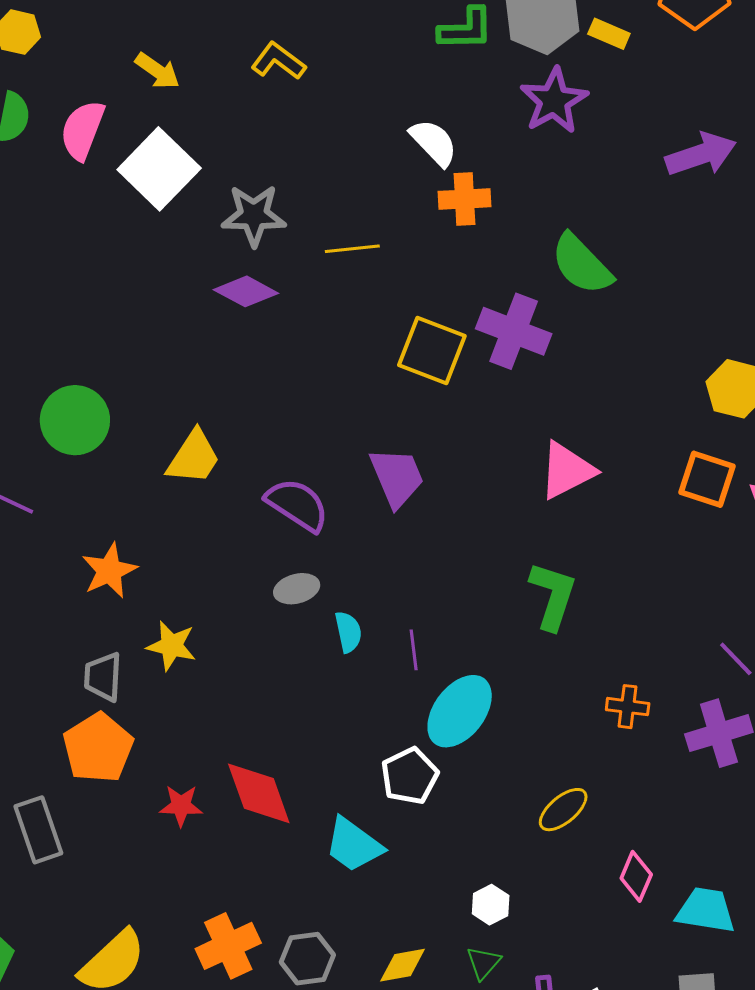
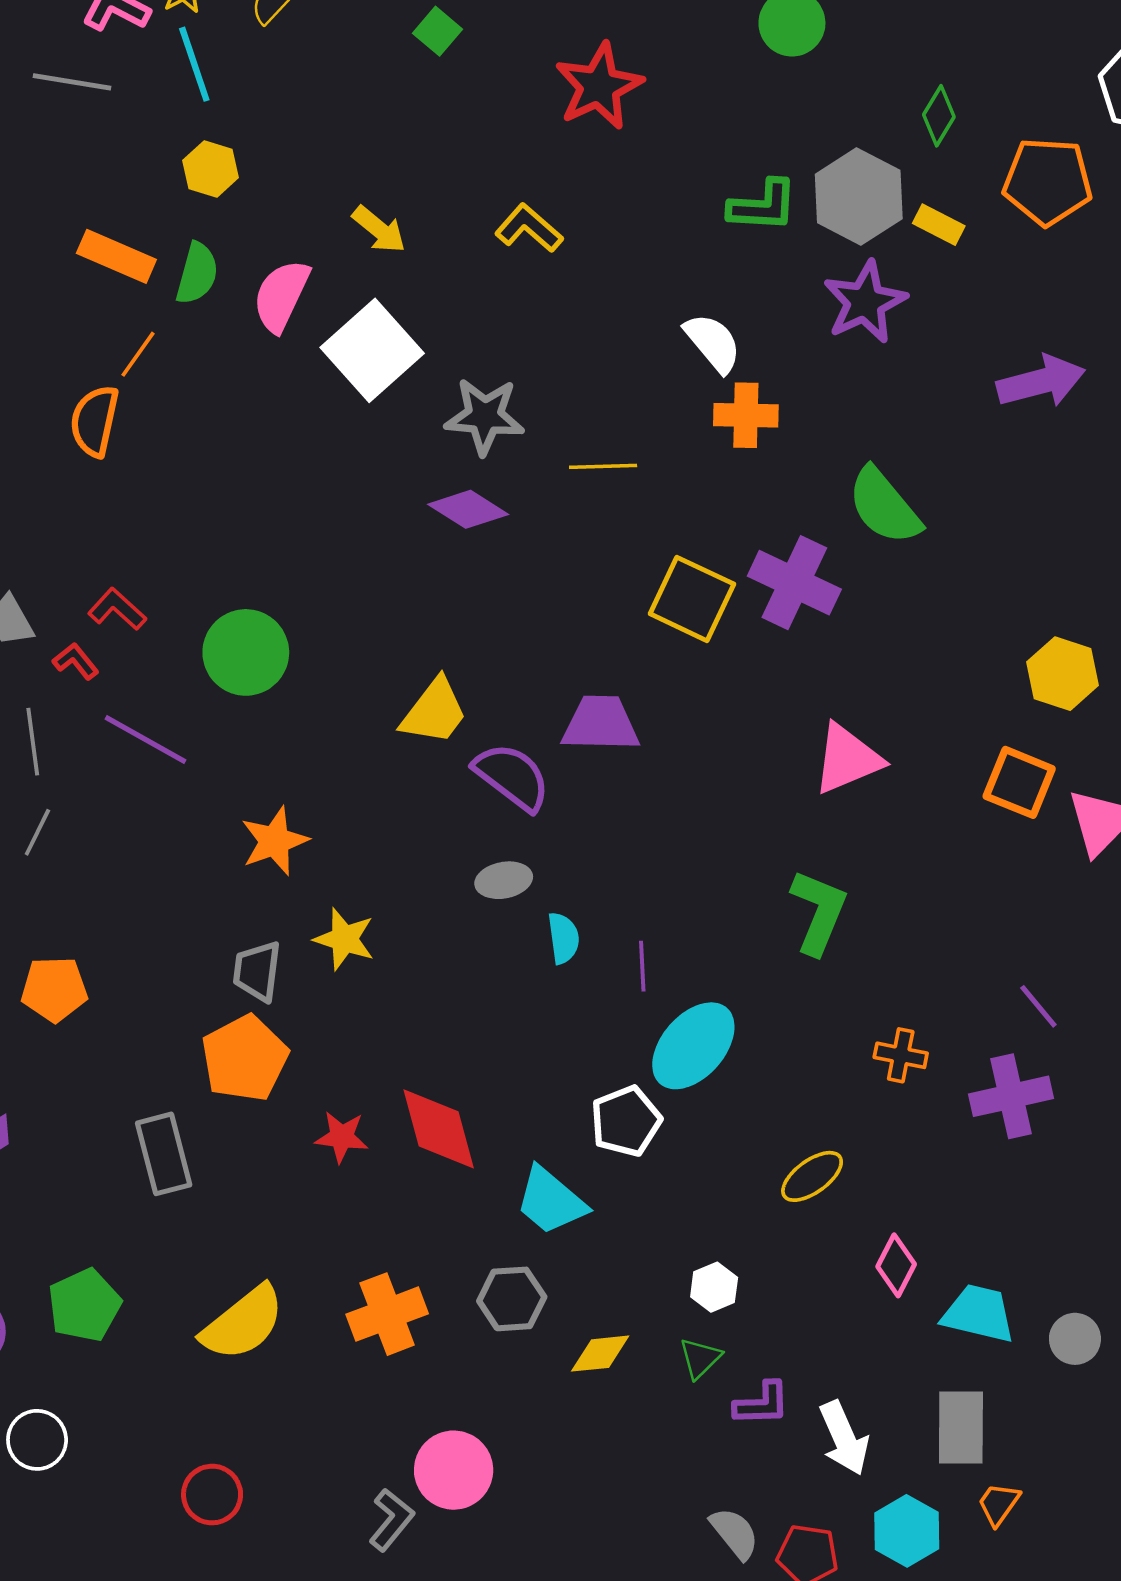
yellow trapezoid: (194, 457) -> (434, 712), moved
purple trapezoid: (397, 477) -> (601, 724), moved, turned -70
gray hexagon: (307, 959) -> (512, 1299), moved

